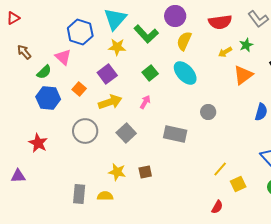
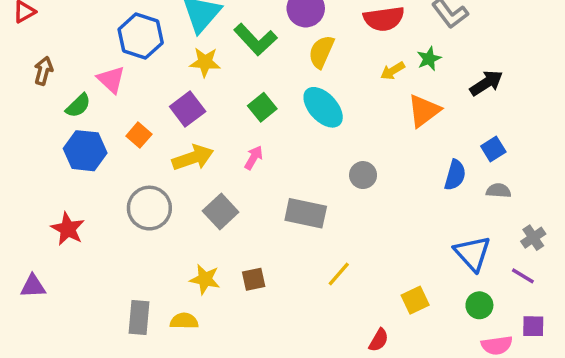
brown arrow: (24, 52) -> (43, 71), turned 56
yellow line: (220, 169) -> (339, 274), moved

